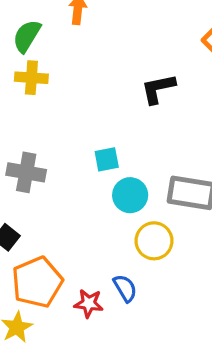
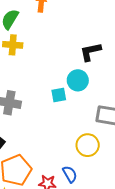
cyan circle: (130, 195) -> (78, 80), moved

